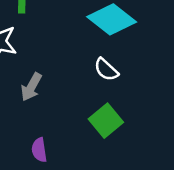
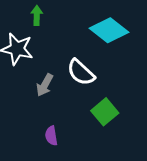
white semicircle: (106, 70) -> (81, 72), moved, size x1.4

